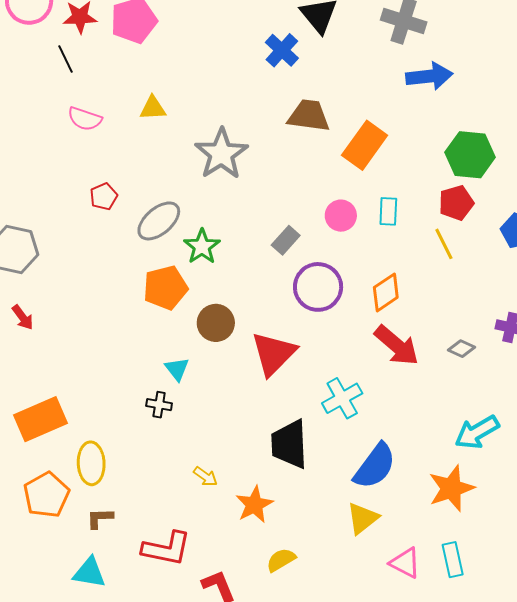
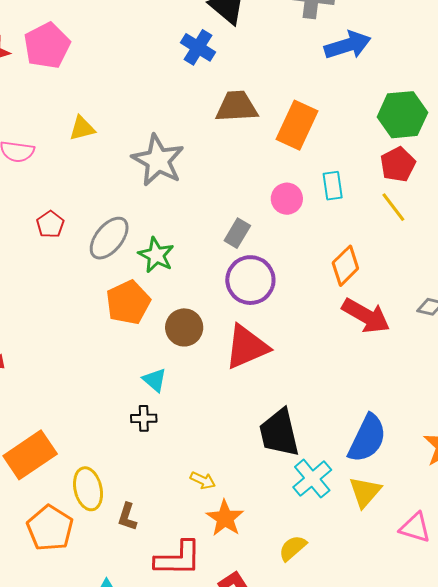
purple circle: (318, 287) -> (250, 280), moved
red triangle: (274, 354) -> (247, 347), turned 33
cyan cross: (342, 398) -> (312, 479), moved
orange star: (254, 505) -> (225, 518), moved
brown L-shape: (100, 518) -> (127, 517), moved, turned -60

